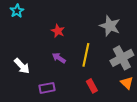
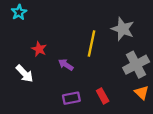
red star: (58, 31) -> (39, 49), moved
yellow line: (86, 55) -> (91, 43), moved
purple rectangle: (47, 88) -> (71, 98), moved

